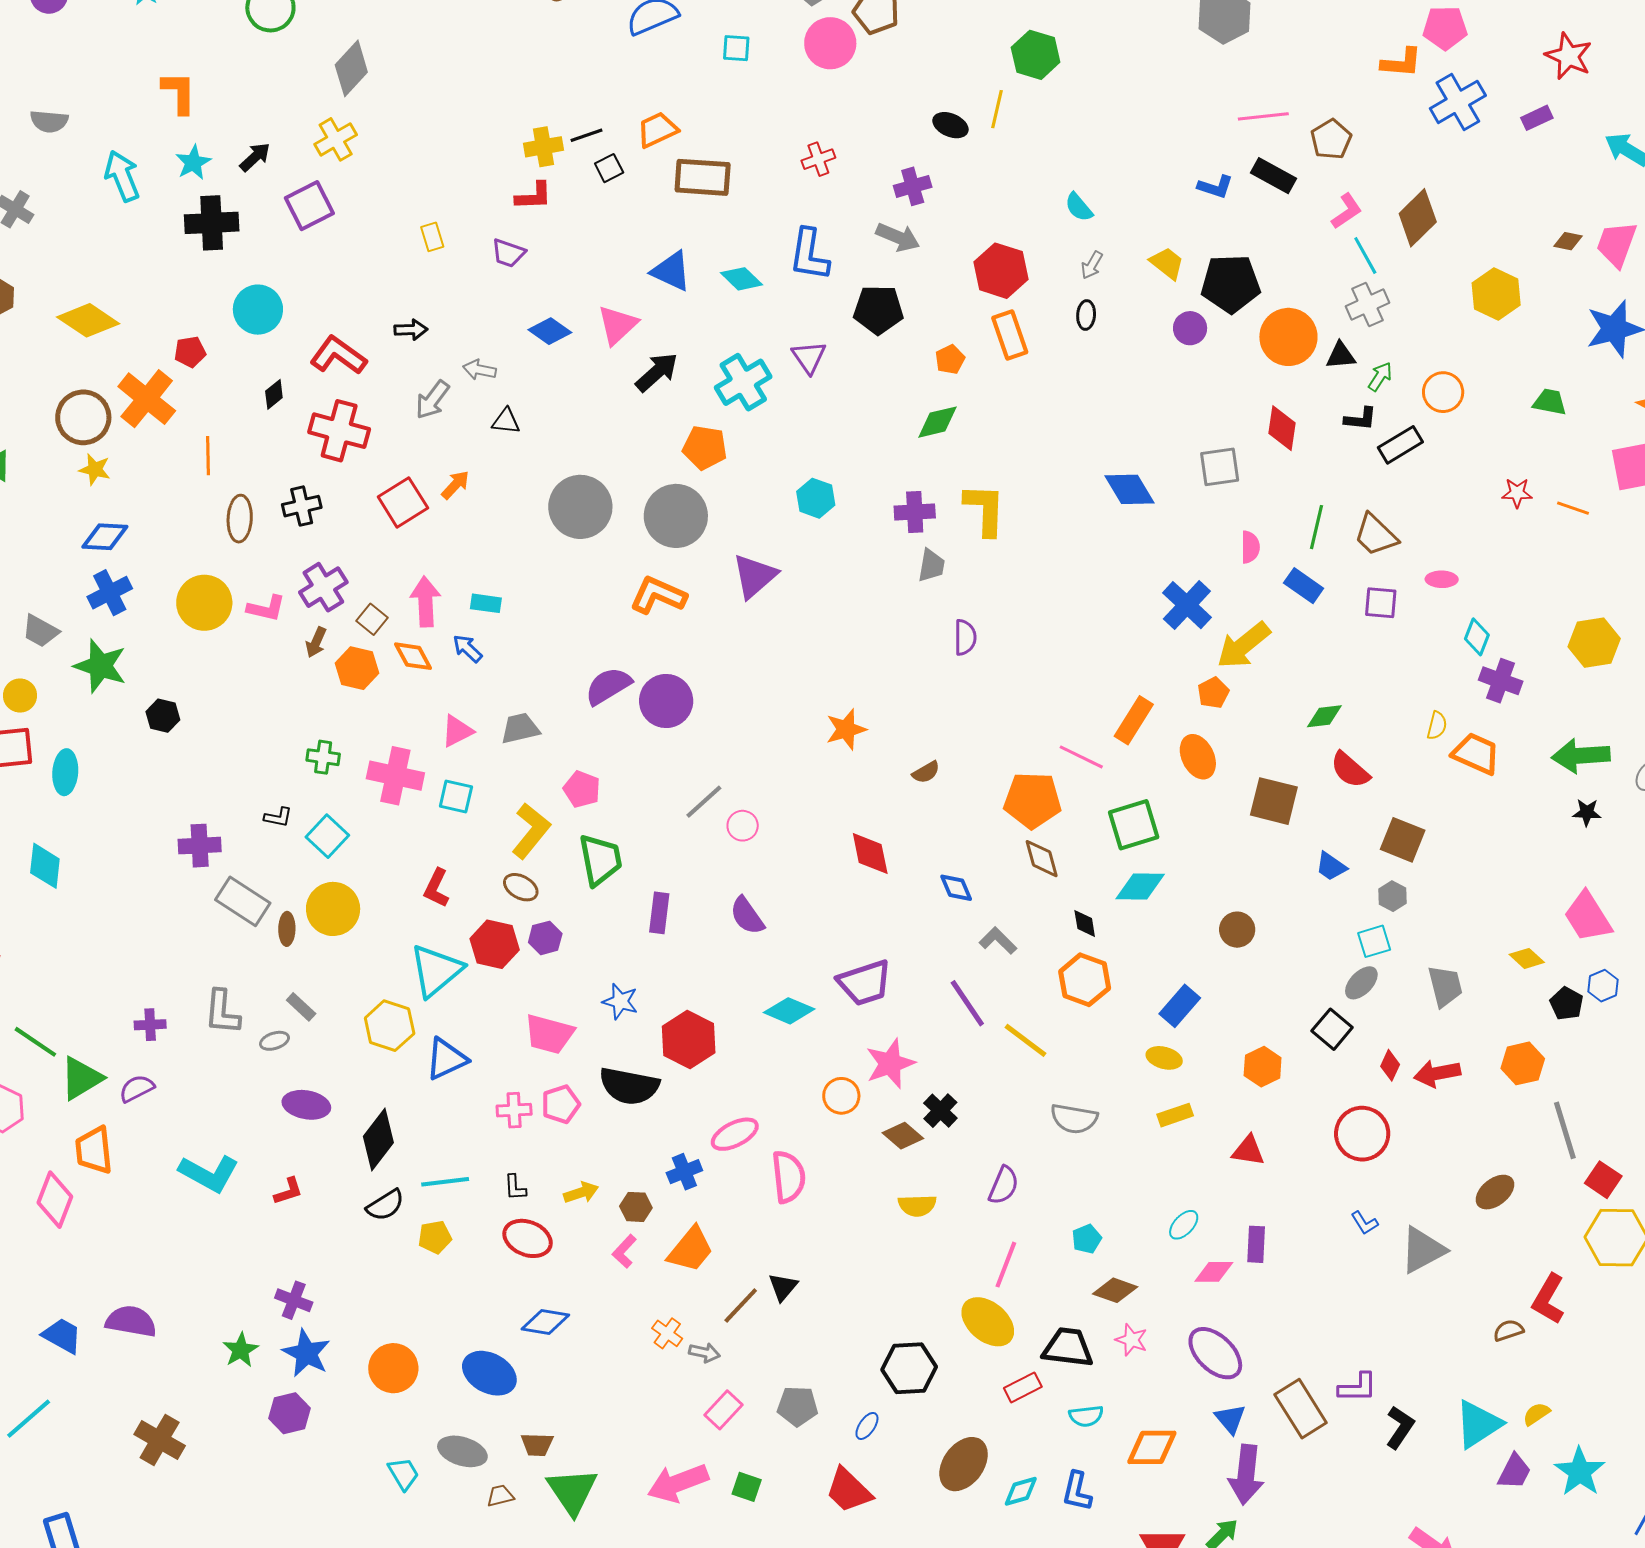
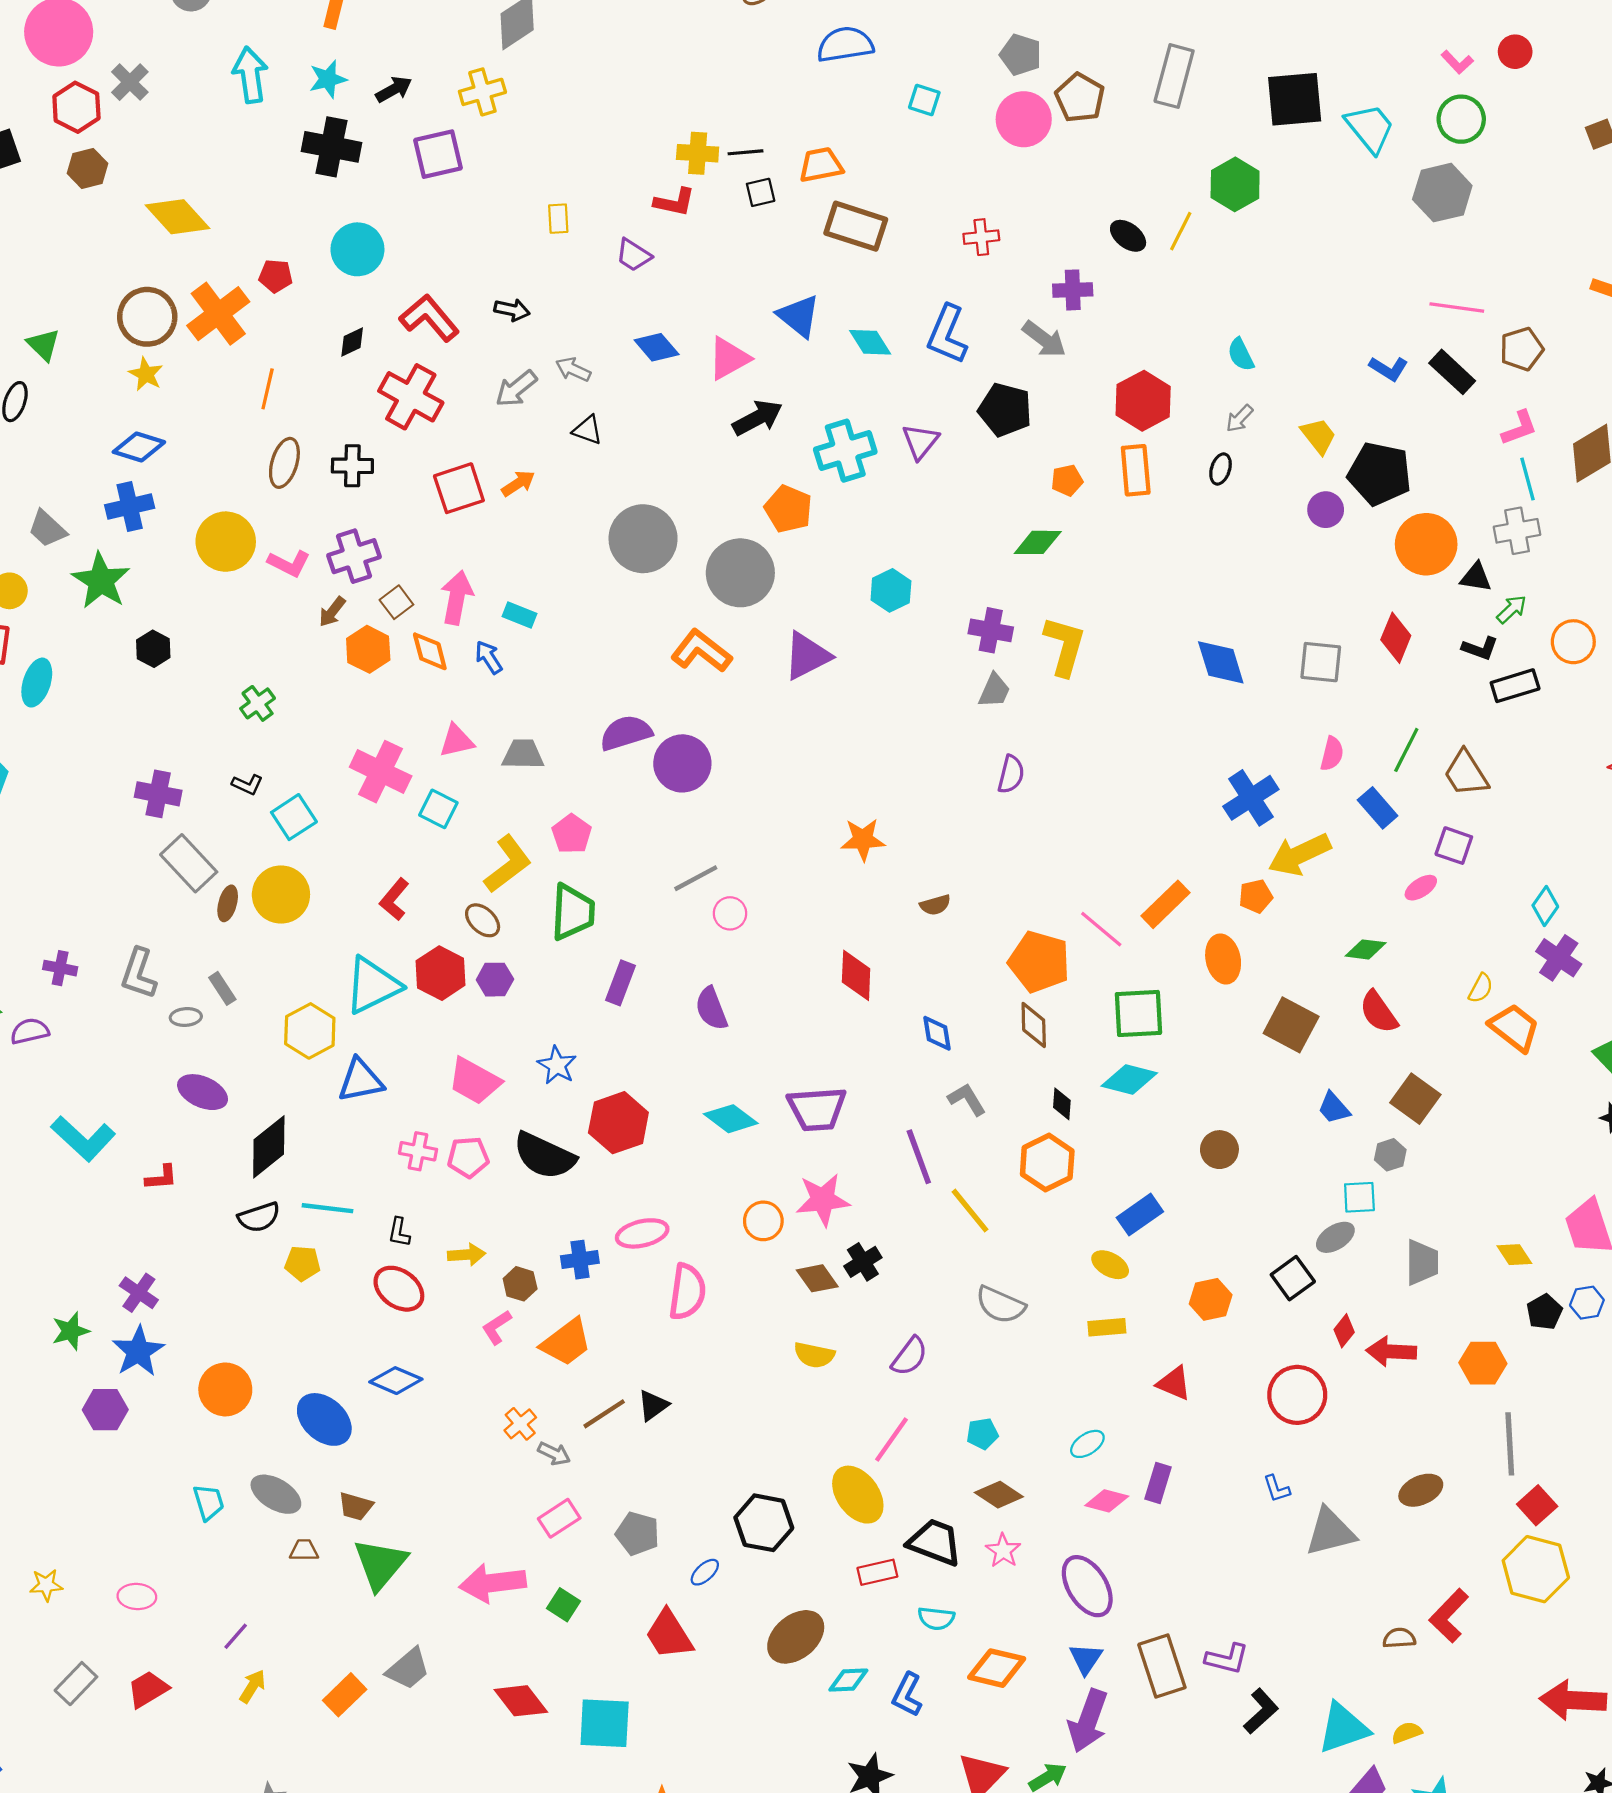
pink ellipse: (1442, 579) -> (1421, 888), moved, turned -48
green cross: (323, 757) -> (258, 703), moved, turned 32

